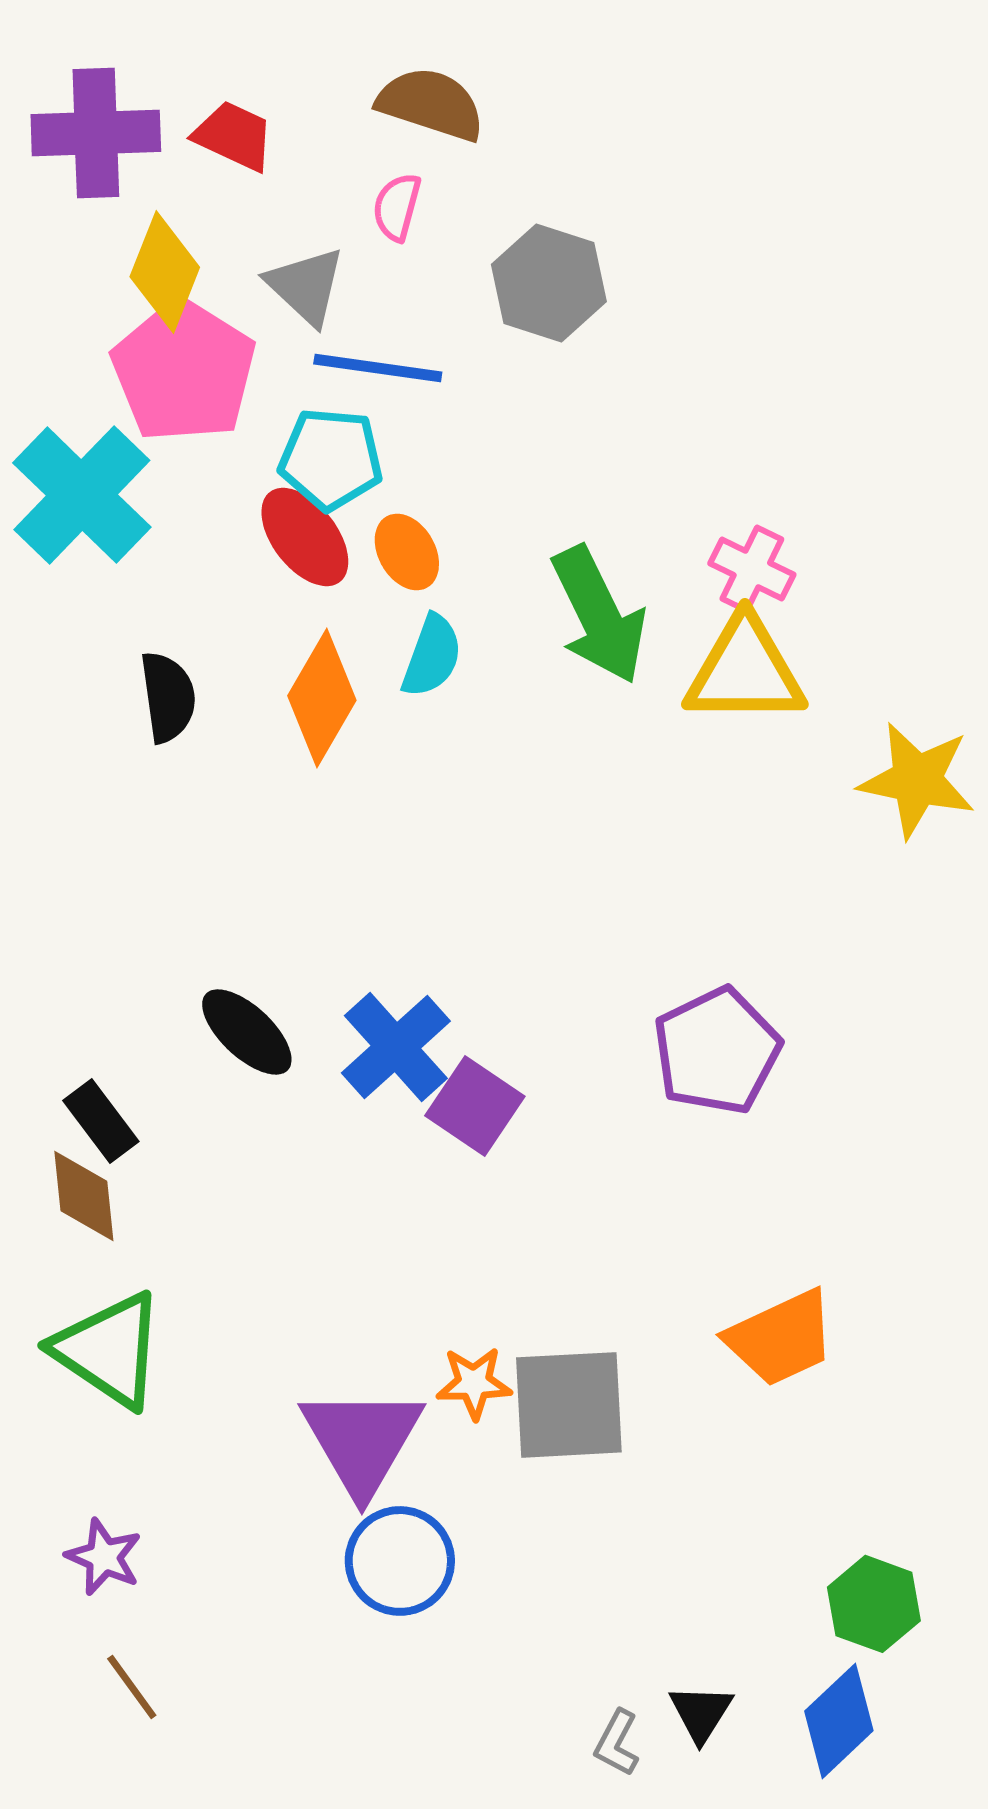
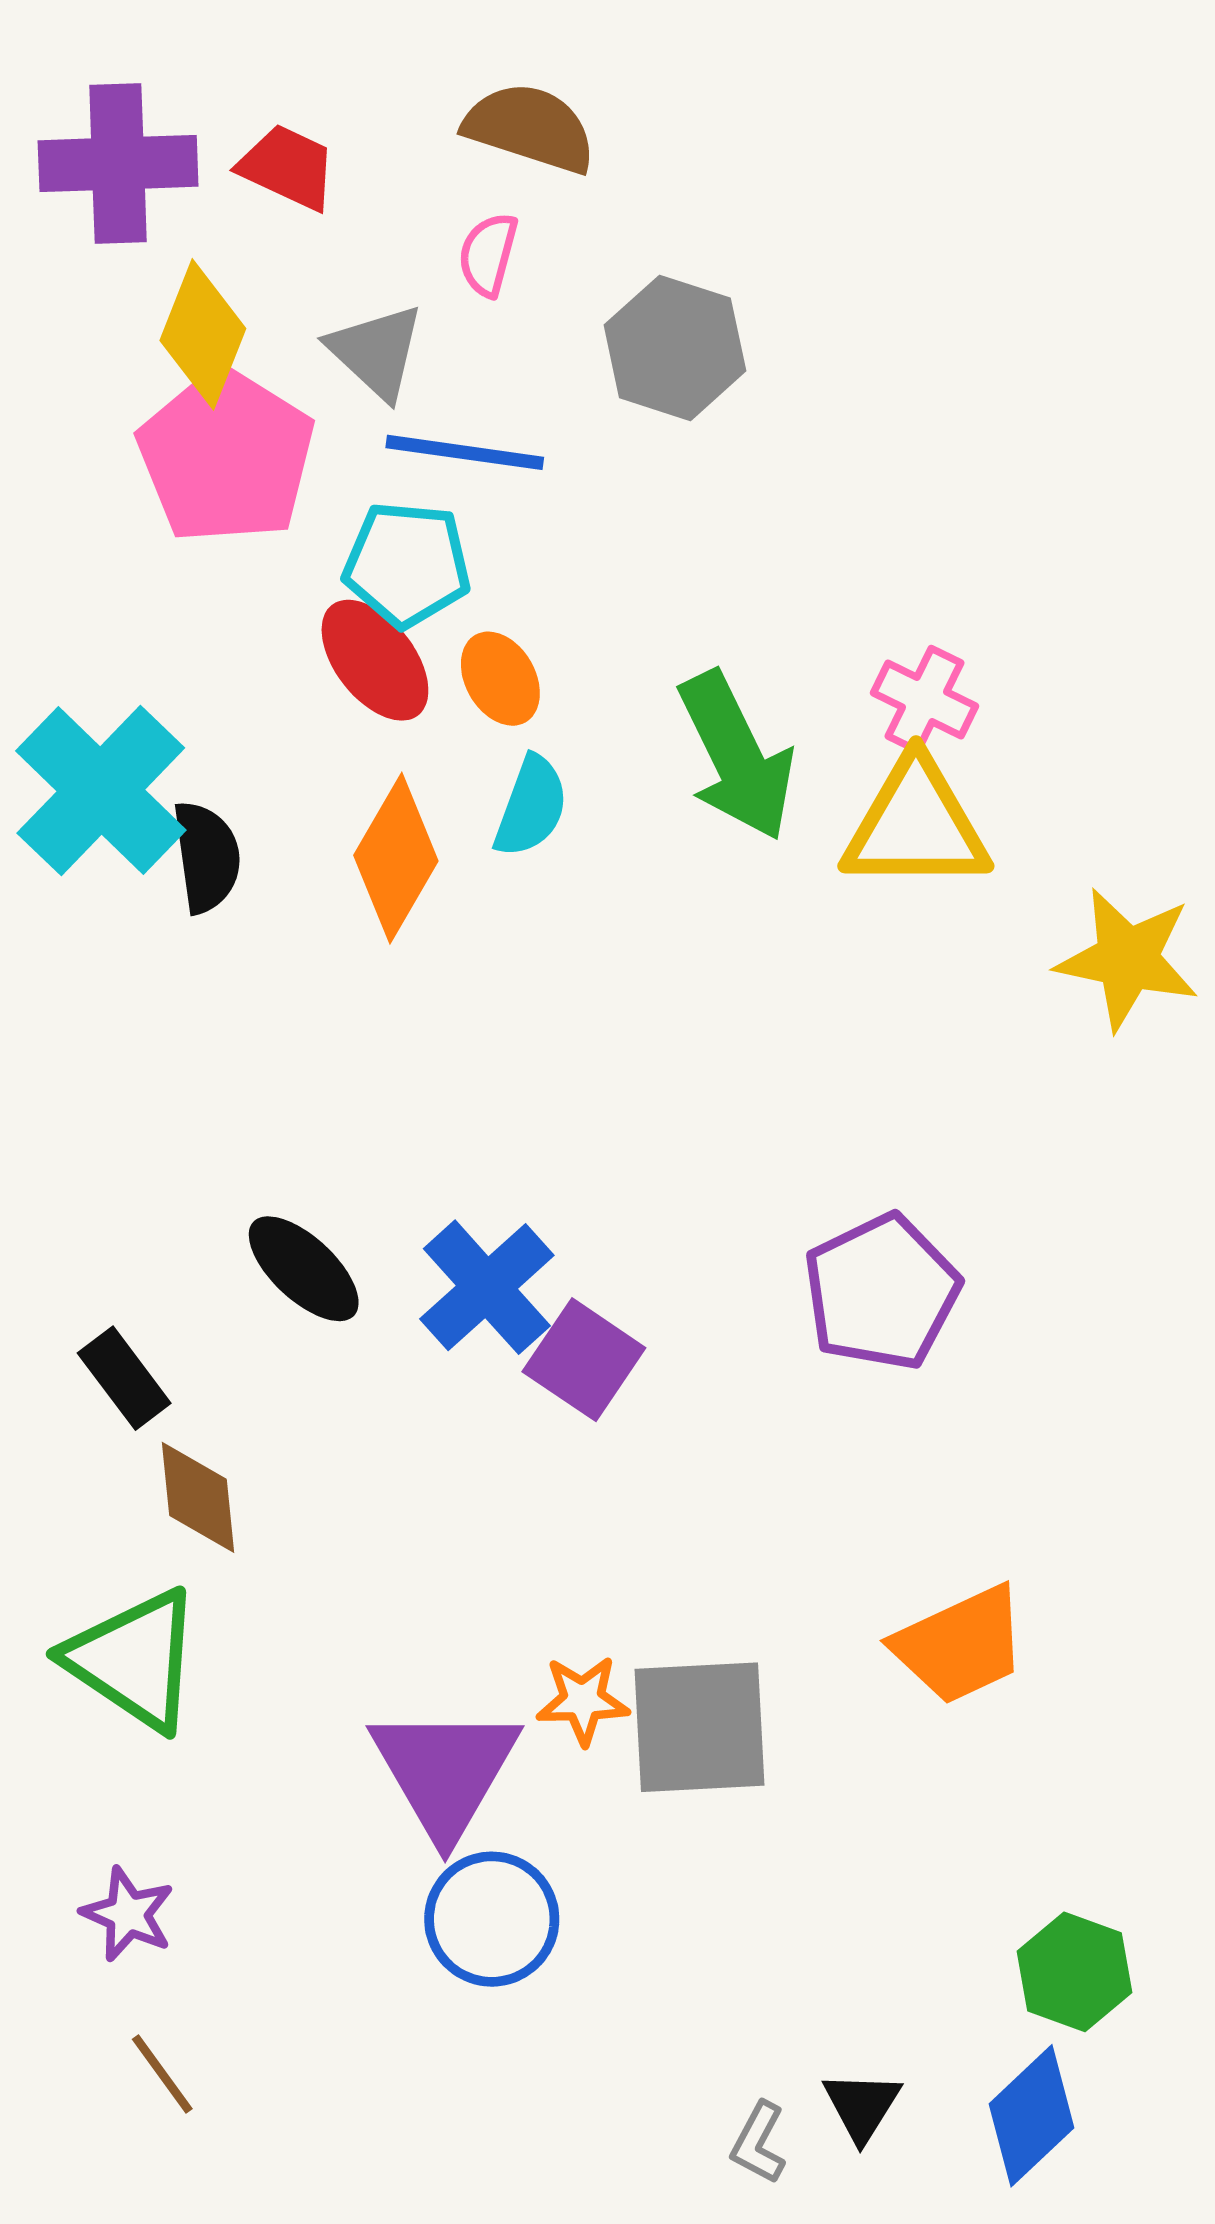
cyan cross: (82, 495) -> (101, 790), moved
brown diamond: (84, 1196) -> (198, 1497), moved

